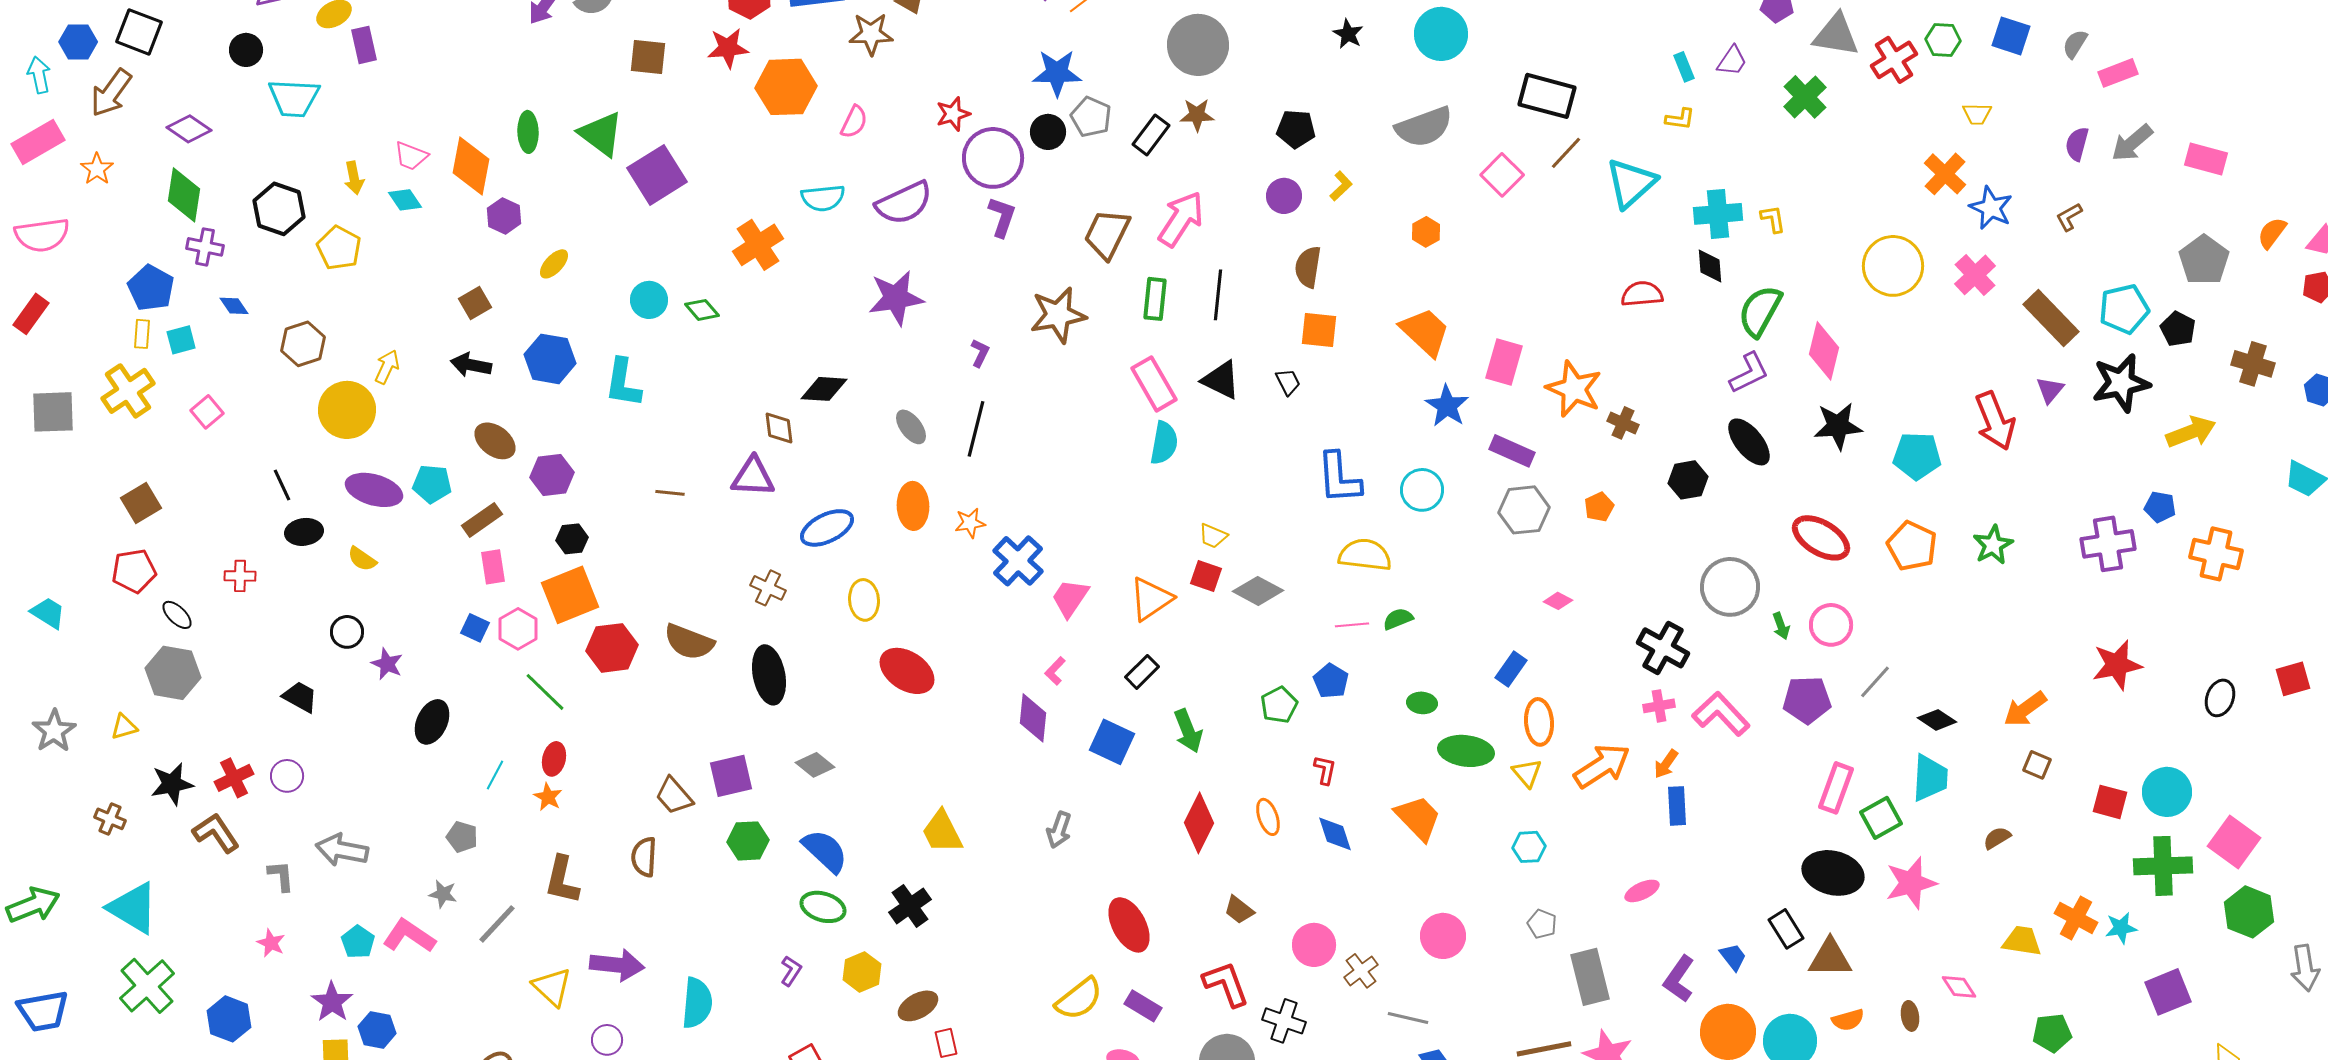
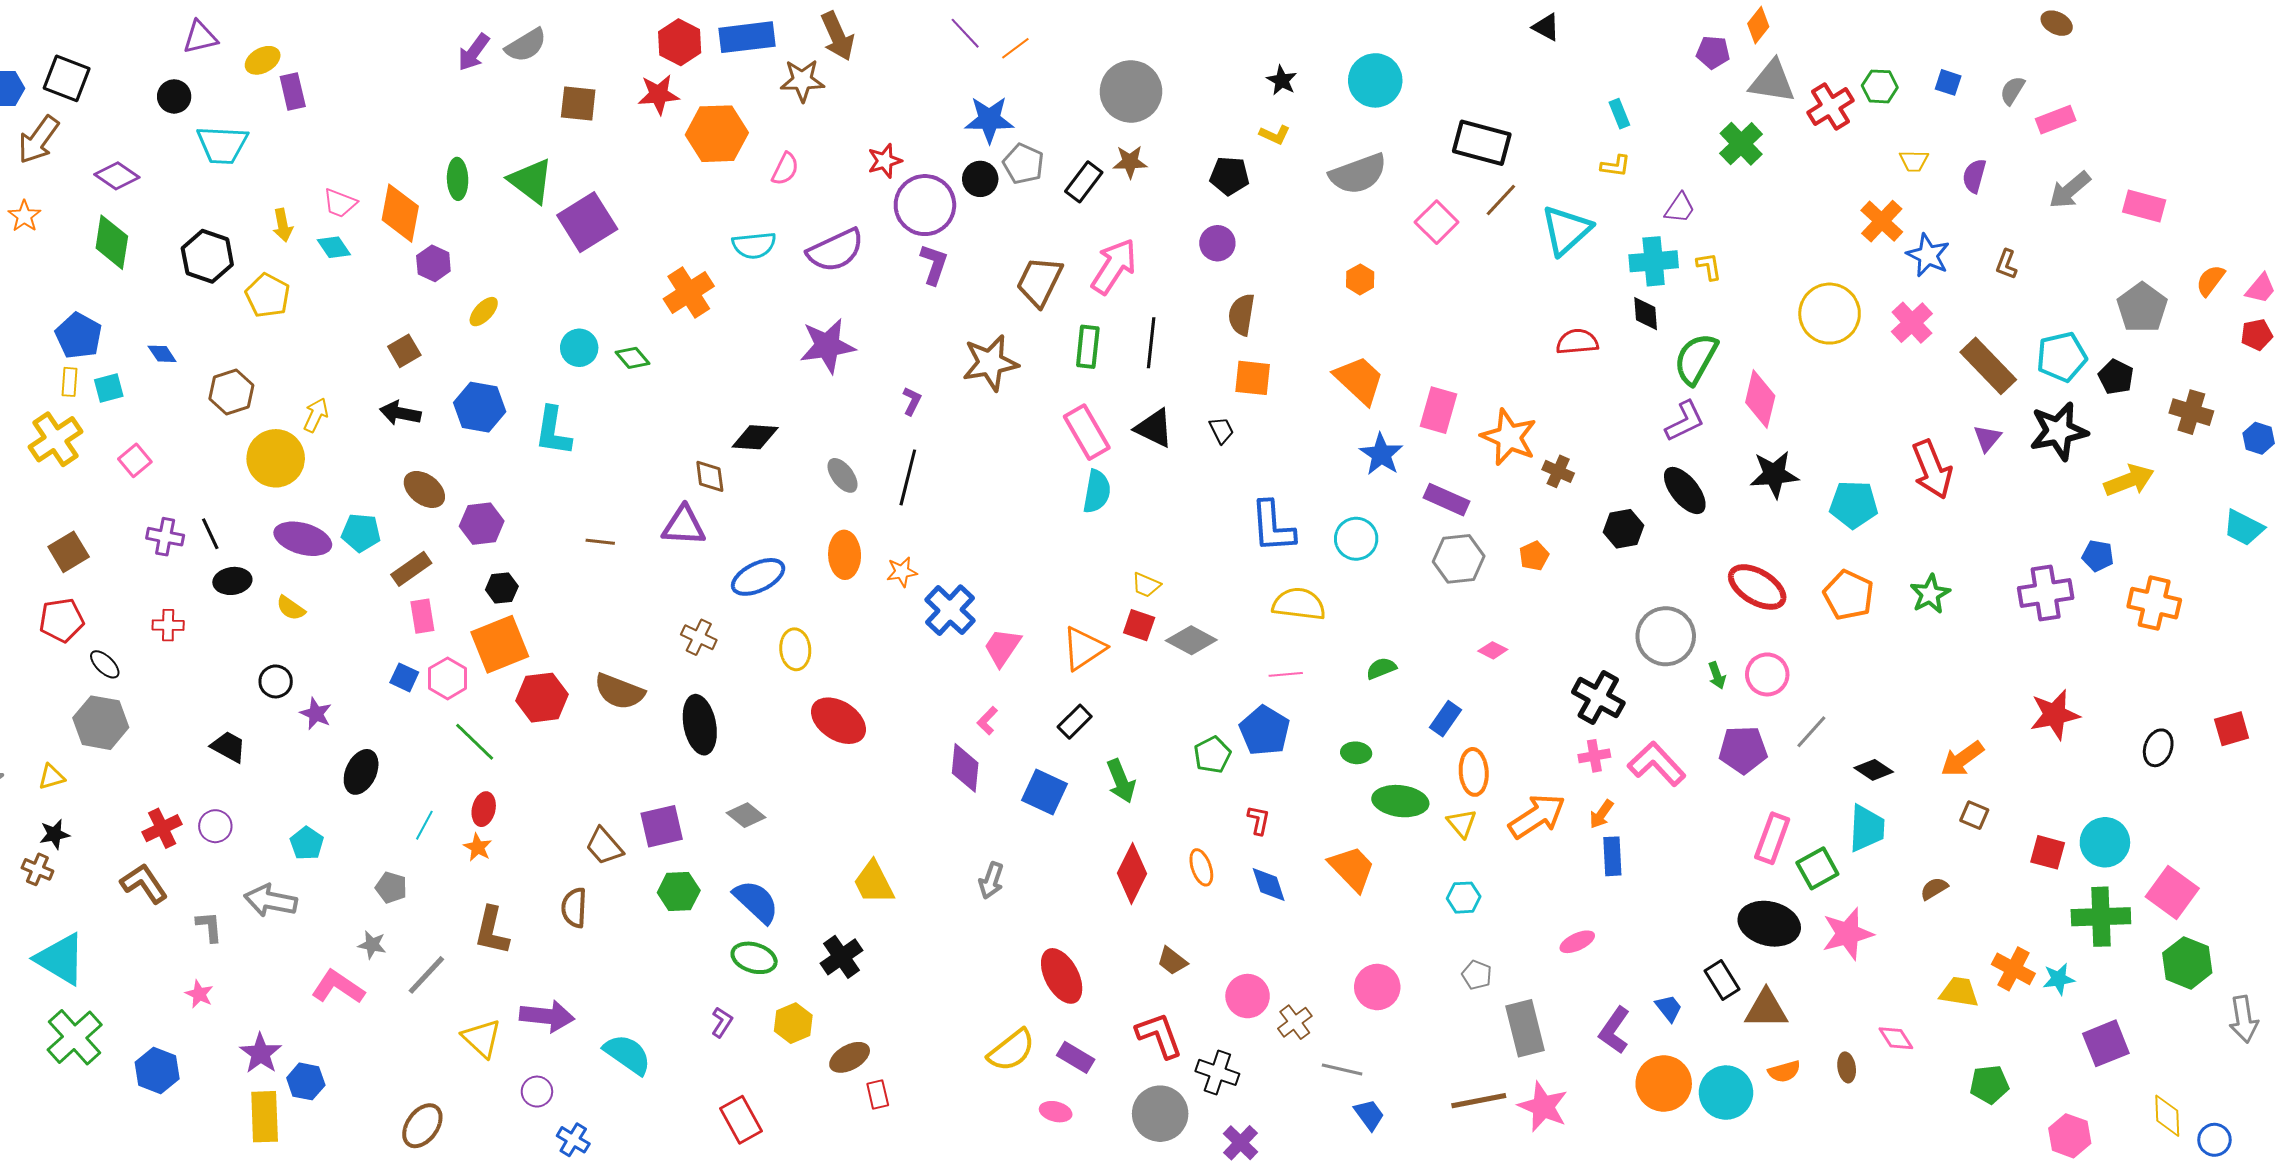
blue square: (2011, 36) -> (1948, 82), size x0.7
purple trapezoid: (1732, 61) -> (1680, 208), moved
purple semicircle: (2077, 144) -> (1974, 176), moved
yellow L-shape: (1341, 186) -> (1275, 135), moved, turned 68
brown L-shape: (2069, 217) -> (2006, 264), turned -40
purple cross: (205, 247) -> (165, 537), moved
green semicircle: (1398, 619) -> (1381, 668), moved
blue pentagon: (1331, 681) -> (1265, 731), size x1.4
black star: (172, 784) -> (55, 834), moved, size x0.7
cyan pentagon: (358, 942) -> (307, 843), moved
cyan semicircle: (697, 1003) -> (627, 1054), turned -60

